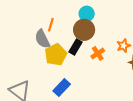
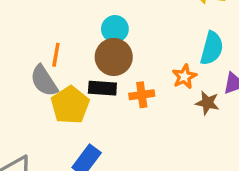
black rectangle: (76, 47) -> (102, 88), turned 70
orange cross: (98, 53) -> (142, 95), turned 32

